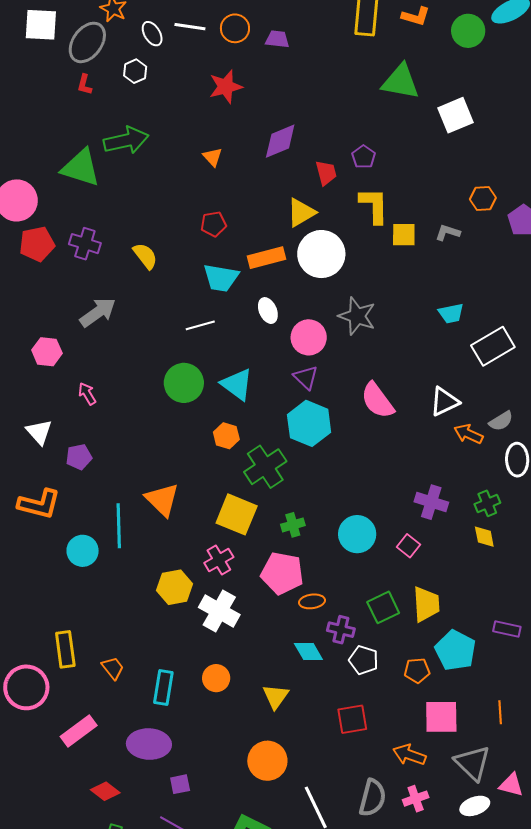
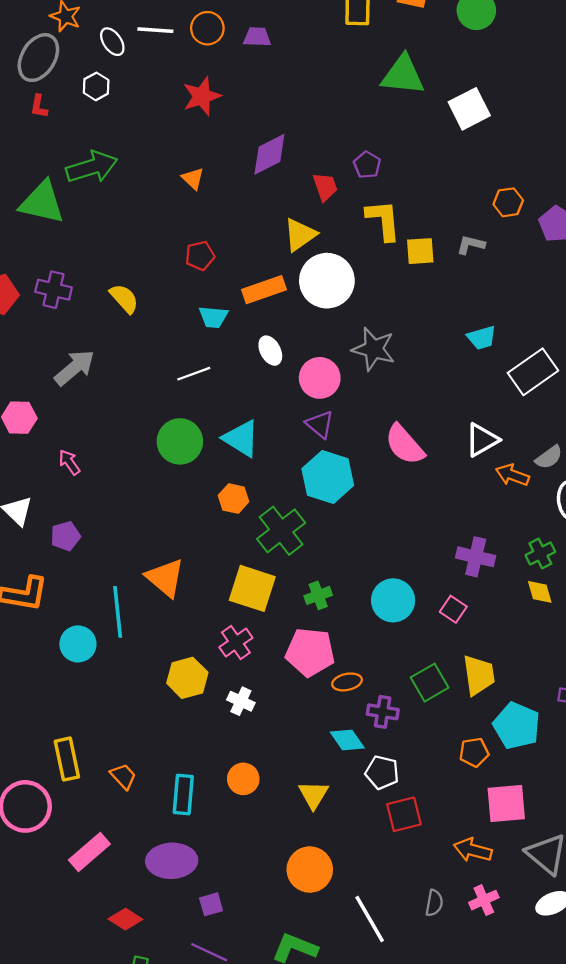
cyan trapezoid: (221, 278) -> (213, 317), size x0.7
white cross: (219, 611) -> (241, 701), size x0.6
white pentagon: (364, 660) -> (382, 772), moved
gray semicircle: (373, 798) -> (434, 903), size x0.6

